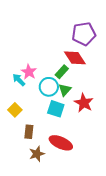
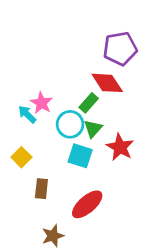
red ellipse: (61, 143) -> (87, 204), turned -65
brown star: (37, 154) -> (53, 236), moved

